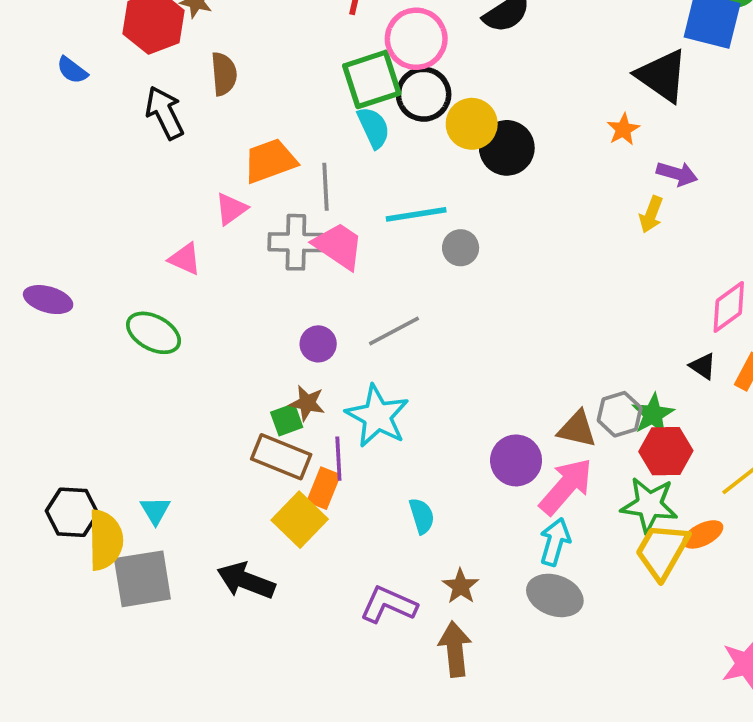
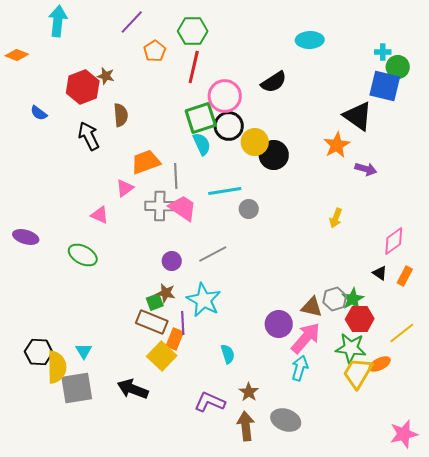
orange star: (623, 129) -> (337, 145), size x1.5
yellow arrow: (651, 214) -> (336, 218), moved
gray ellipse: (555, 595) -> (286, 420), moved

